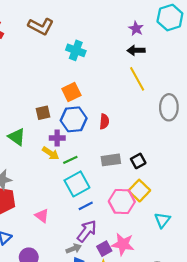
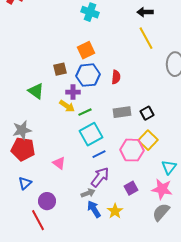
pink star: (123, 244) -> (162, 189), moved
purple square: (104, 249) -> (131, 188), moved

